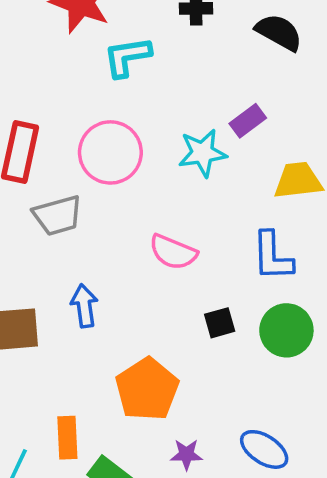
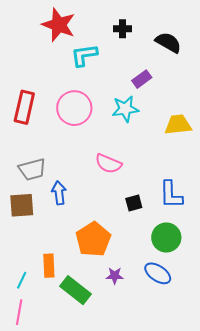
purple rectangle: (248, 121) -> (142, 79), moved
gray trapezoid: (58, 215) -> (32, 169), moved
blue L-shape: (272, 256) -> (171, 195), moved
green circle: (286, 330) -> (166, 238), moved

